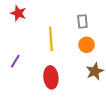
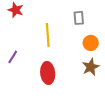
orange circle: (87, 45) -> (91, 43), moved

